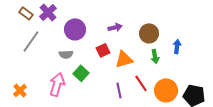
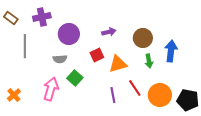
purple cross: (48, 12) -> (42, 17), turned 30
brown rectangle: (26, 13) -> (11, 18), moved
gray line: (31, 41) -> (25, 46), turned -35
blue arrow: (177, 46) -> (171, 51), size x1.5

